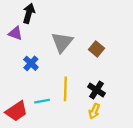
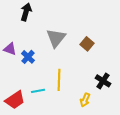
purple triangle: (15, 33) -> (10, 49), moved
black cross: (97, 90) -> (103, 81), moved

